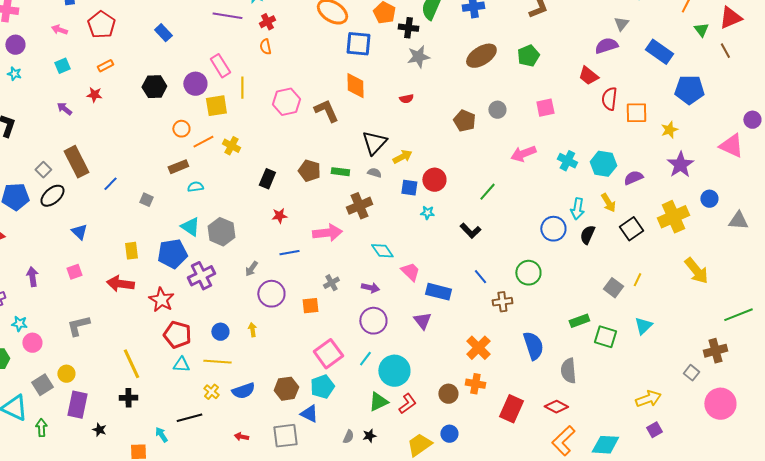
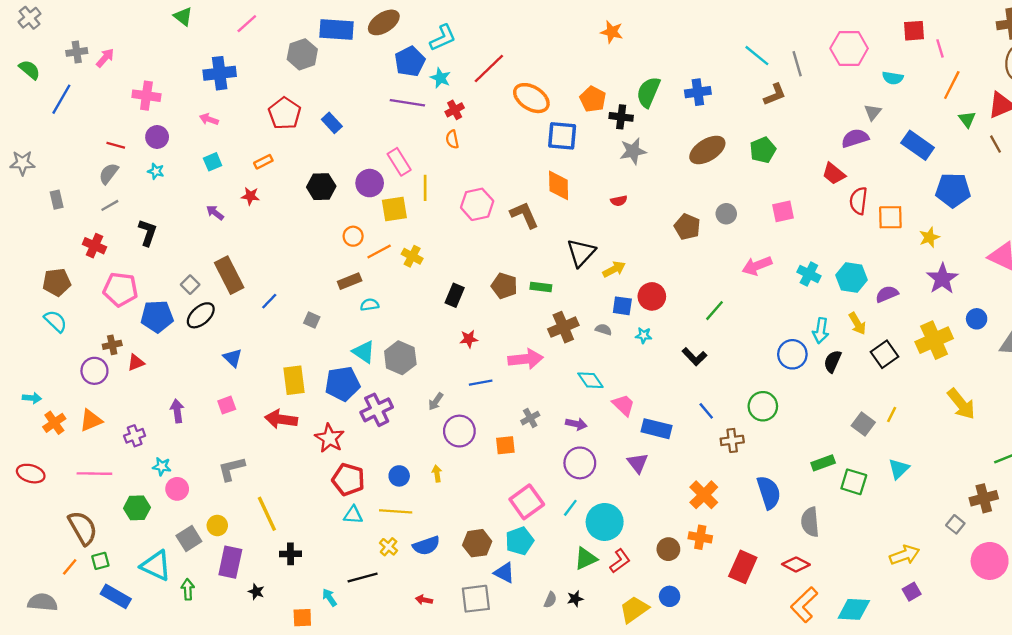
red pentagon: (101, 25) -> (285, 113), moved
gray semicircle: (374, 173) -> (603, 329), moved
yellow rectangle: (131, 251) -> (294, 380), size x1.4
yellow line: (131, 364) -> (267, 514), moved

